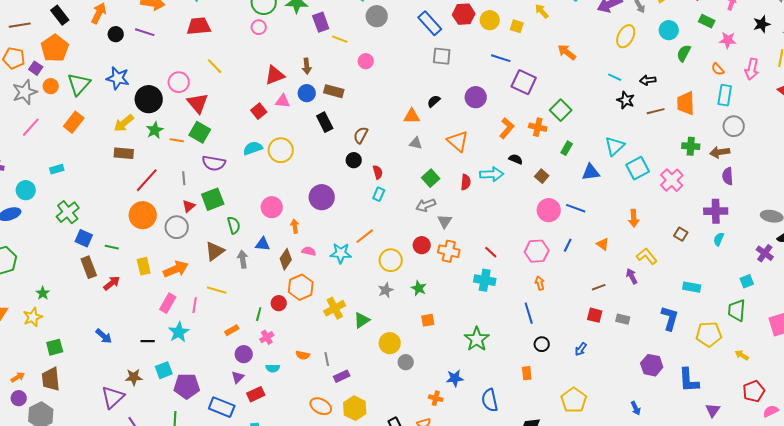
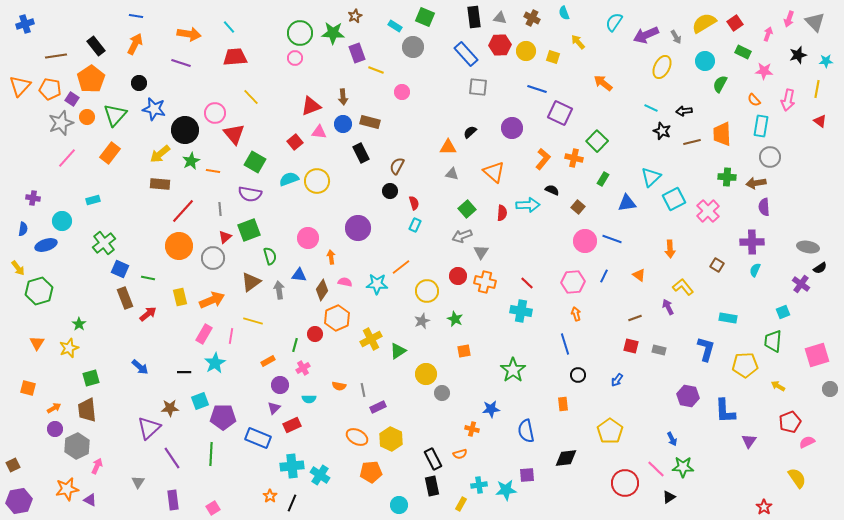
black circle: (116, 34) -> (139, 83), moved
green square: (200, 132) -> (255, 162), moved

